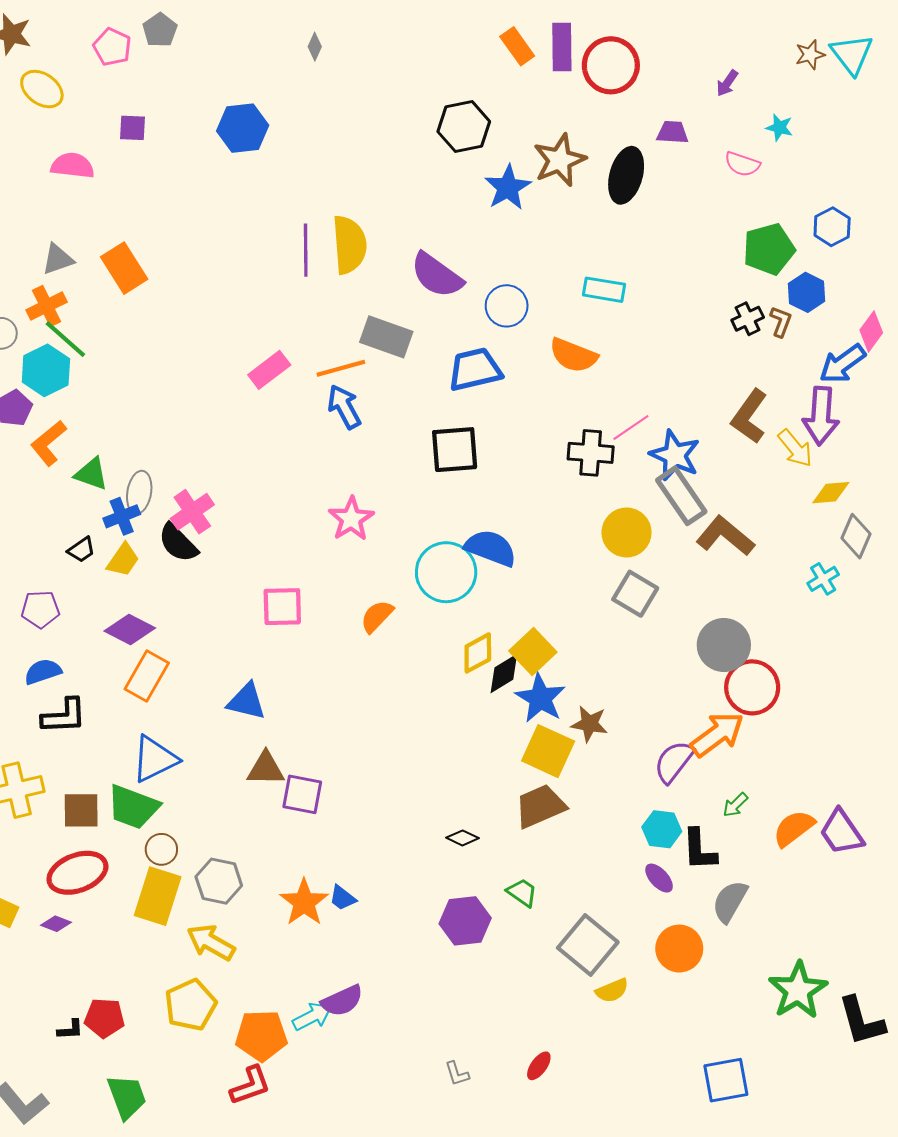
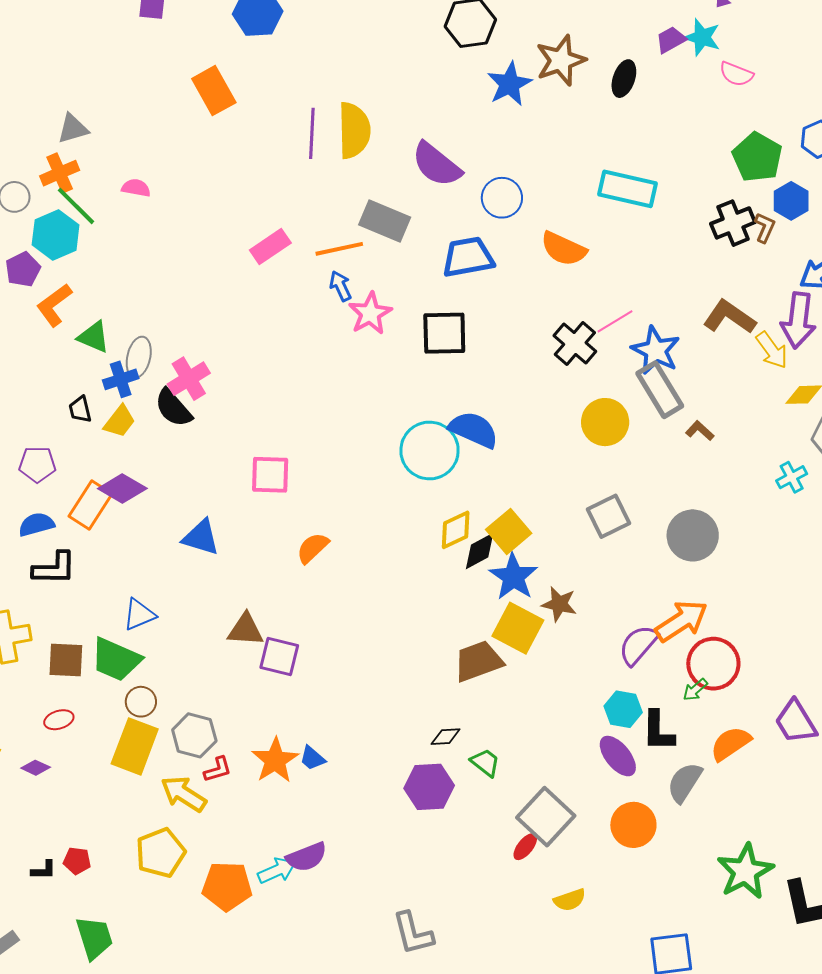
cyan star: (779, 127) -> (702, 37), moved, size x1.4
purple trapezoid: (673, 132) -> (671, 40), turned -36
pink semicircle: (73, 166) -> (136, 188), moved, size x0.7
black ellipse: (626, 175) -> (624, 79), size x0.7
green pentagon: (769, 249) -> (757, 157), turned -30
orange rectangle: (124, 268) -> (214, 91), moved
cyan rectangle: (604, 290) -> (628, 189), moved, size x1.4
black cross: (748, 319) -> (733, 223), size x1.4
blue arrow: (344, 407) -> (340, 286), size x0.7
brown L-shape: (749, 416) -> (729, 317), turned 86
black cross: (591, 453) -> (575, 343), turned 33
pink star: (351, 519) -> (370, 313), moved
brown L-shape: (725, 536) -> (700, 431), size x0.5
black trapezoid: (81, 550) -> (80, 409), turned 108
gray square: (635, 594) -> (609, 516), moved, turned 30
orange semicircle: (377, 616) -> (313, 548), moved
orange rectangle: (147, 676) -> (90, 505), moved
red circle: (752, 687) -> (713, 664), moved
blue triangle: (247, 701) -> (201, 537), moved
blue triangle: (155, 759) -> (139, 615), size x0.7
brown trapezoid: (540, 806) -> (478, 661), moved
orange semicircle: (794, 828) -> (731, 744), moved
black diamond: (462, 838) -> (446, 737), moved, turned -32
red ellipse: (77, 873) -> (59, 720), size x0.5
purple ellipse: (659, 878) -> (618, 756), size x1.4
yellow semicircle: (612, 991) -> (570, 900), moved
red pentagon: (104, 1018) -> (77, 861), size x0.7
red ellipse: (539, 1066) -> (525, 847), moved
gray L-shape: (457, 1074) -> (413, 933), size x1.8
red L-shape: (250, 1085) -> (218, 770), moved, size x0.7

